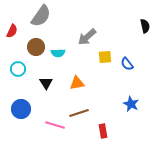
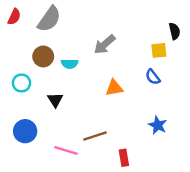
red semicircle: (12, 31) -> (14, 17), moved
yellow square: (105, 57) -> (159, 50), moved
orange triangle: (77, 83) -> (114, 88), moved

